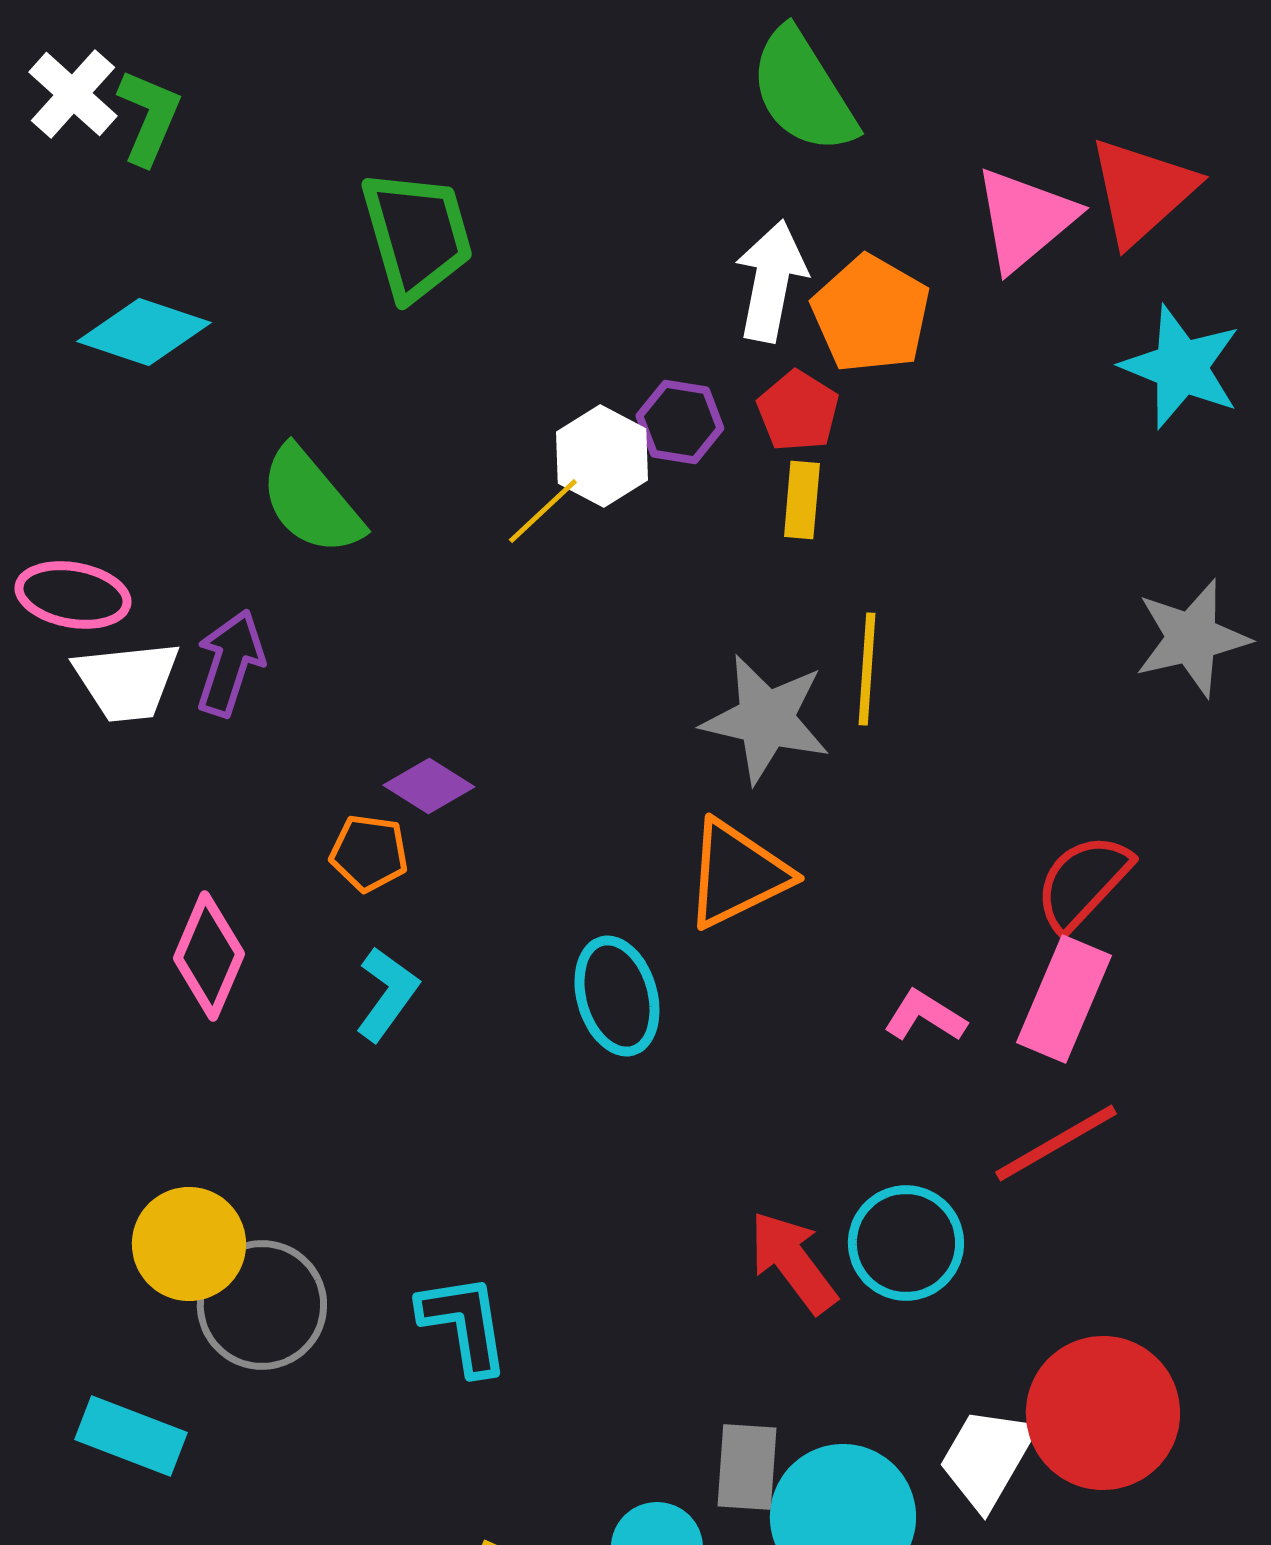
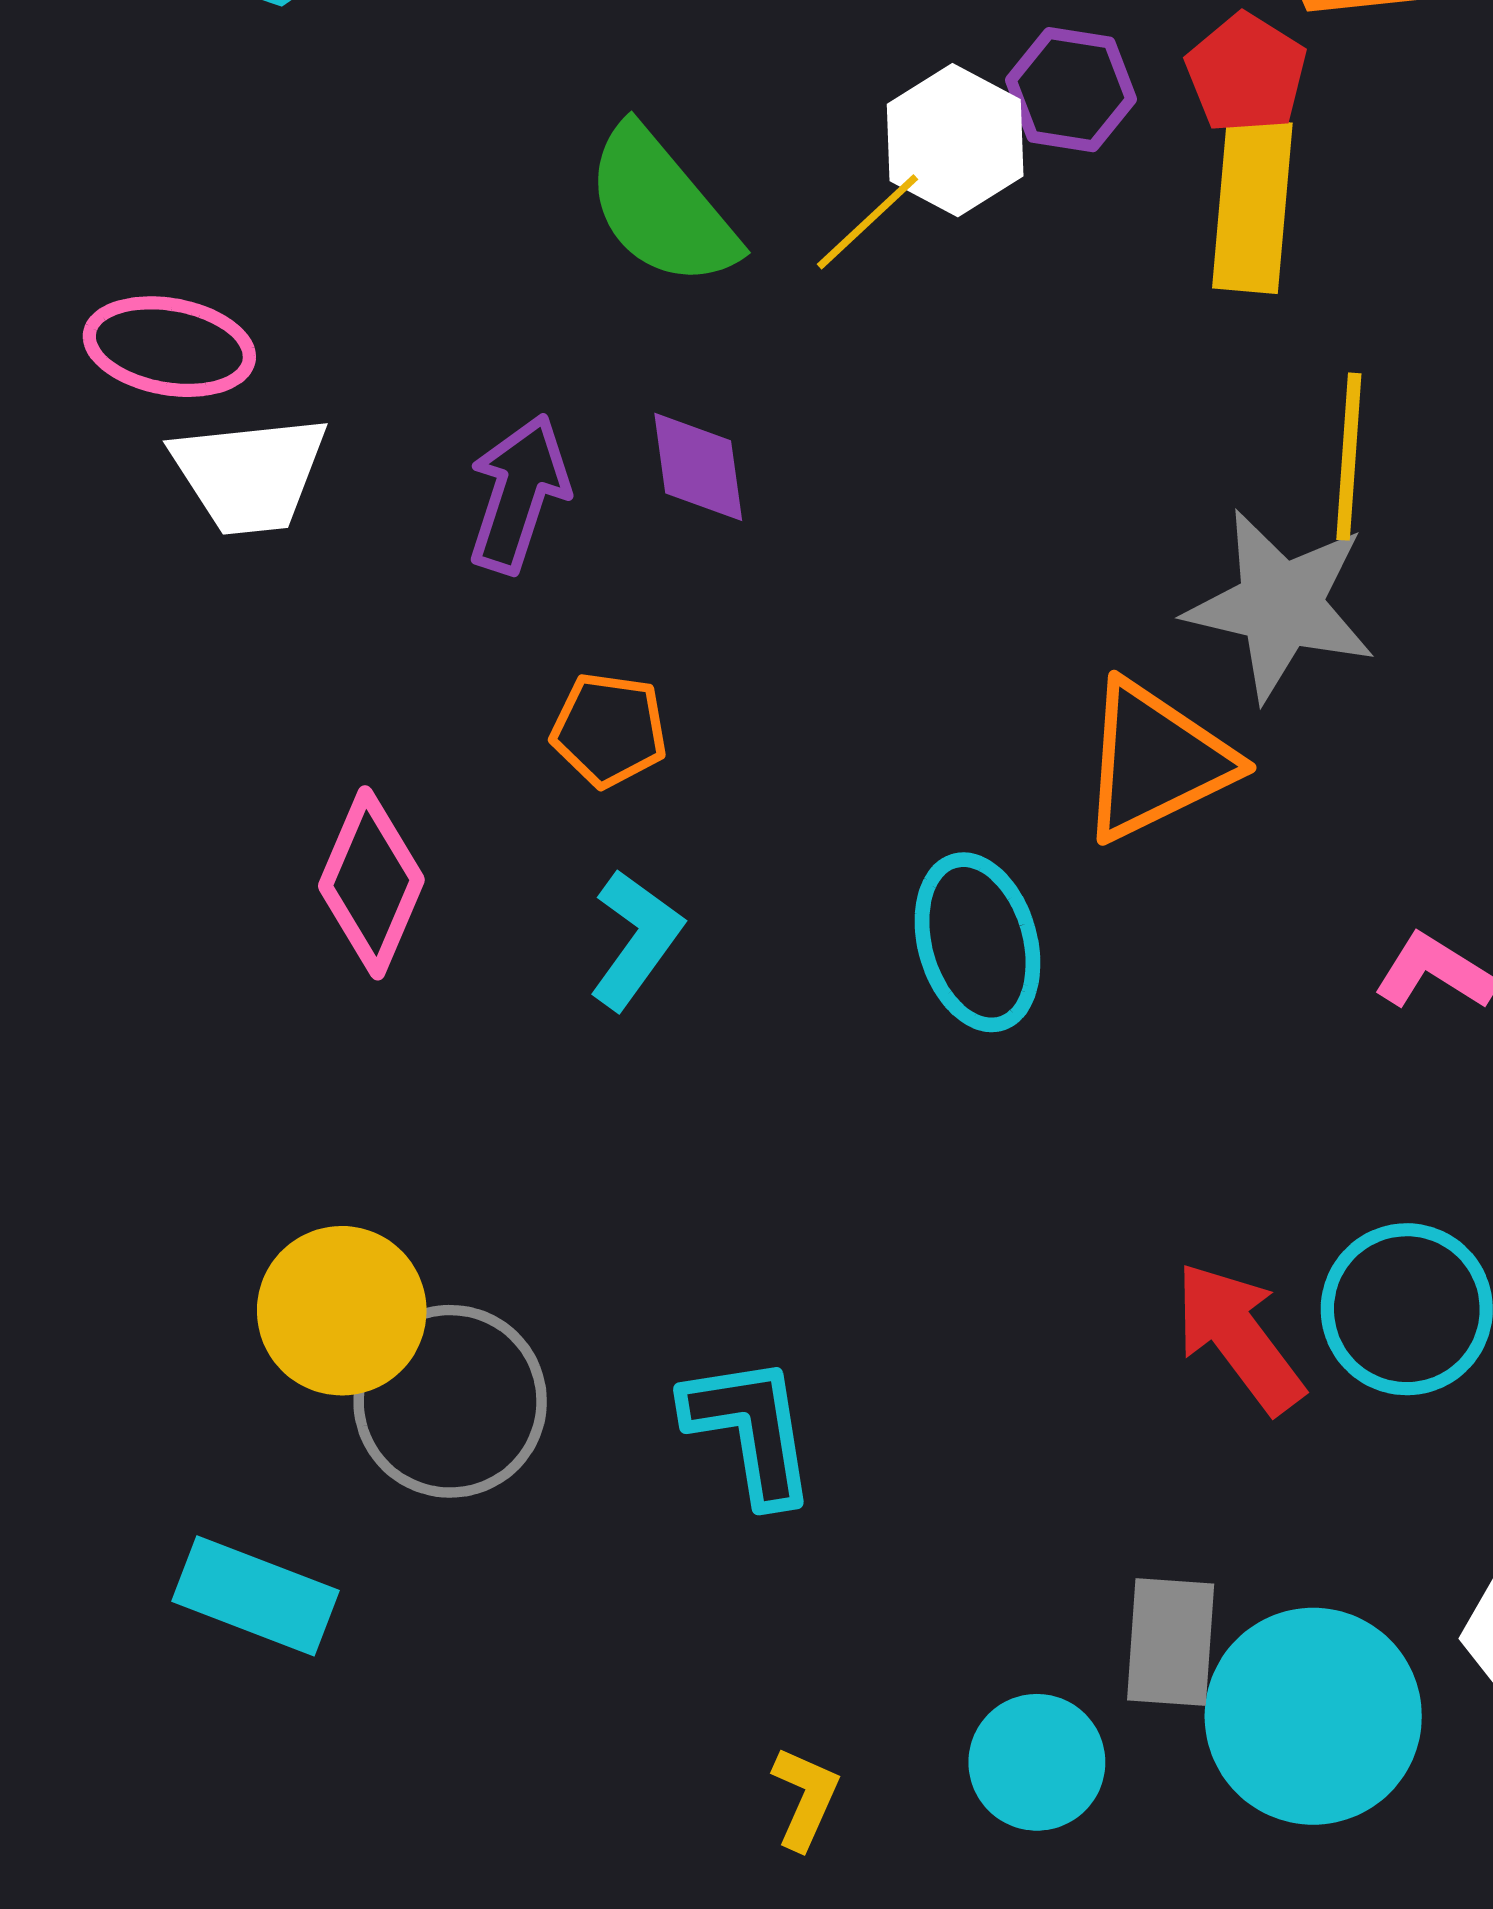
yellow rectangle: (802, 500) -> (1252, 205), size x1.5
green semicircle: (311, 501) -> (661, 207), moved
purple arrow: (230, 663) -> (518, 494), moved
gray star: (766, 719) -> (1281, 605), moved
purple diamond: (429, 786) -> (698, 467), moved, turned 50

